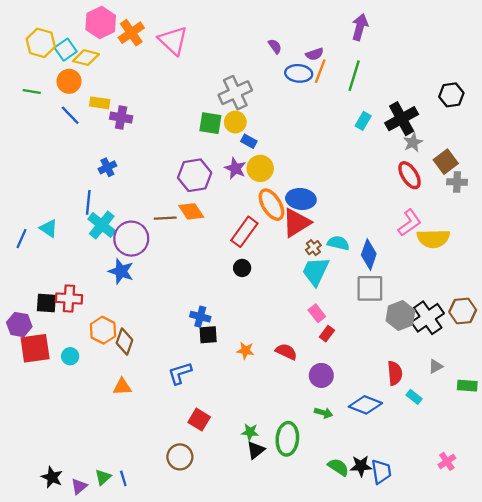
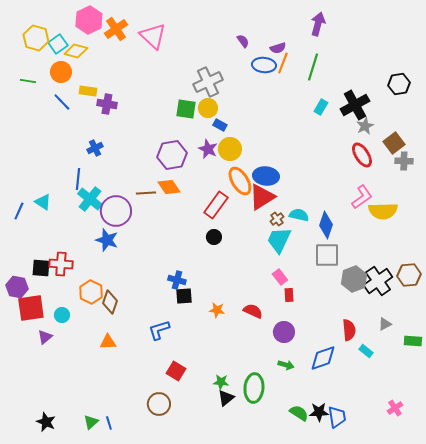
red rectangle: (327, 334) -> (289, 295), turned -40
blue diamond: (365, 405) -> (323, 358), turned -40
purple triangle: (79, 486) -> (45, 337), moved

